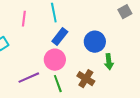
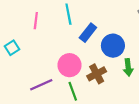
blue rectangle: (60, 37) -> (88, 33), moved
brown cross: (86, 79) -> (97, 74), moved, turned 30

